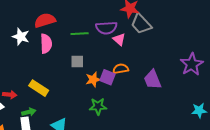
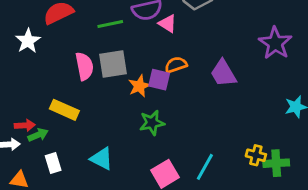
white star: (21, 37) -> (28, 41), turned 30
pink semicircle: (46, 44) -> (84, 66), moved
gray square: (77, 61) -> (113, 64), size x1.5
green arrow: (29, 112) -> (38, 135), moved

